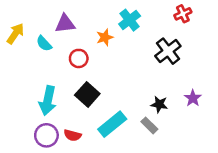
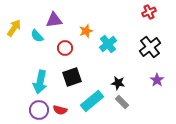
cyan cross: (130, 20) -> (108, 44), moved
black cross: (168, 51) -> (150, 47), moved
black square: (87, 94) -> (72, 77), turned 30
black star: (159, 104) -> (118, 83), moved

